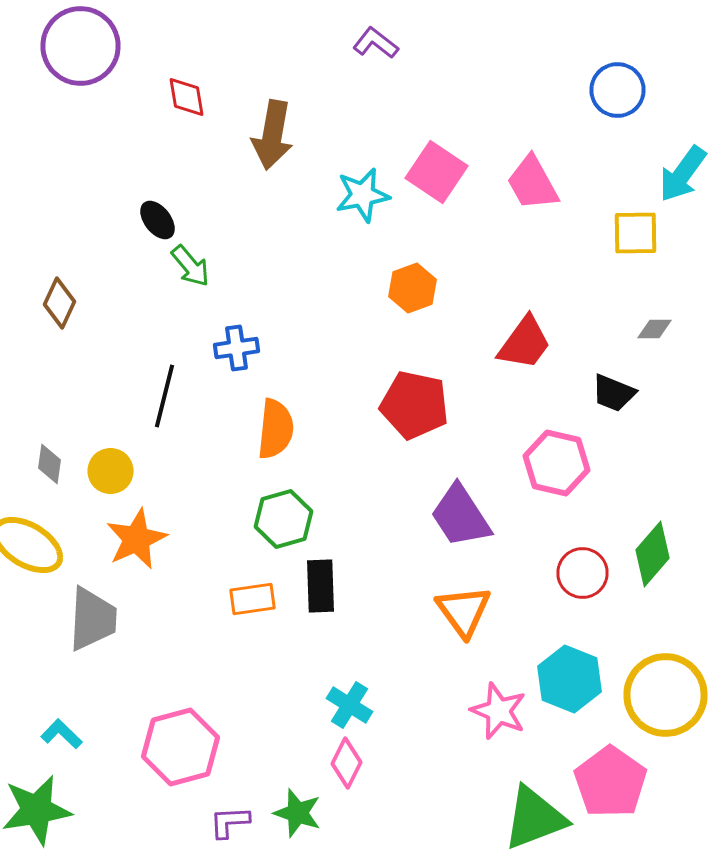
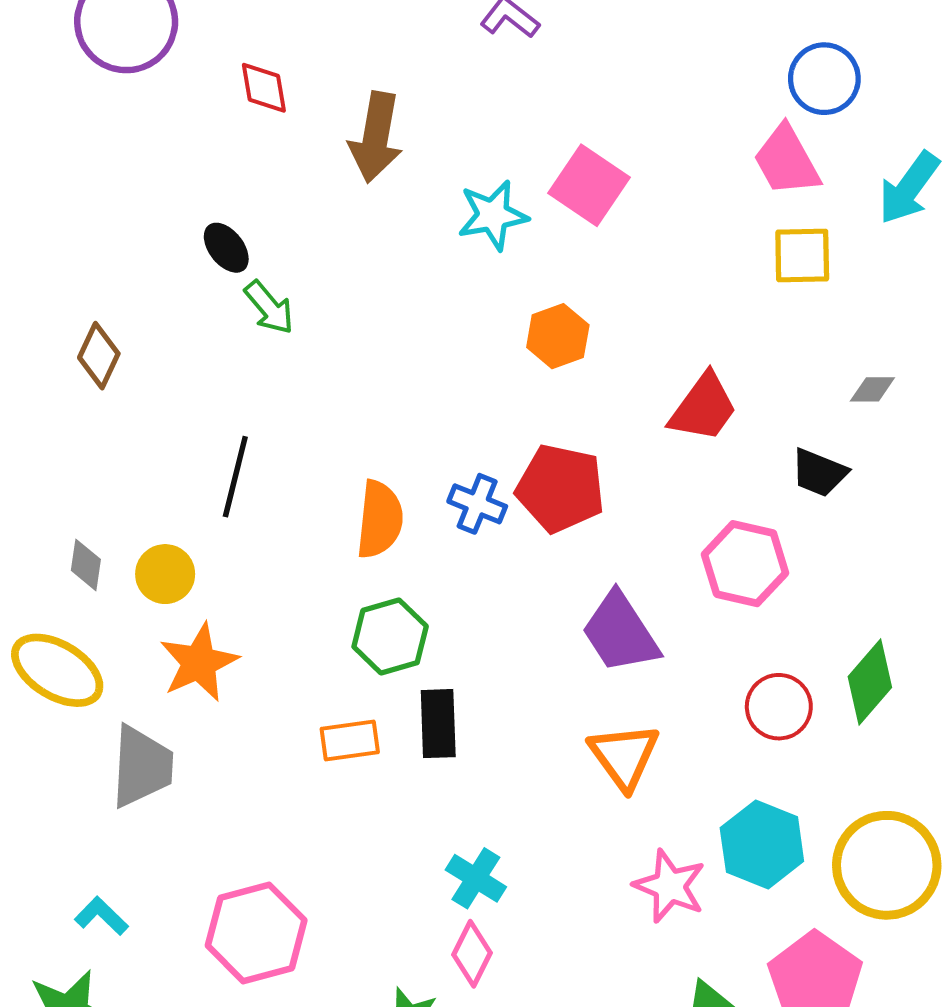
pink trapezoid: (532, 183) -> (787, 161), moved
yellow square: (636, 233) -> (802, 256), moved
blue cross: (236, 348) -> (477, 504), moved, turned 30

